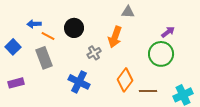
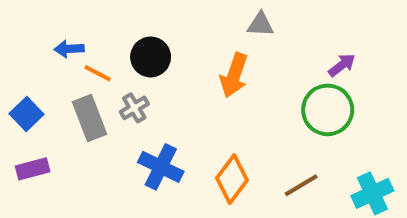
blue square: (13, 47) -> (26, 114), moved
gray cross: (94, 53) -> (134, 108), moved
orange diamond: (125, 80) -> (232, 179), moved
brown line: (148, 91) -> (301, 185), turned -30

